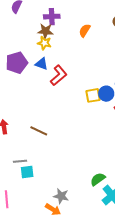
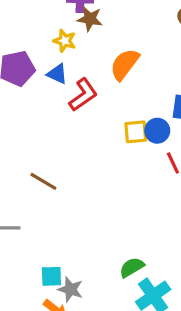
orange semicircle: (85, 30) -> (125, 64), moved, size x1.5
brown star: (45, 31) -> (90, 19), moved
cyan square: (27, 172) -> (51, 276), moved

